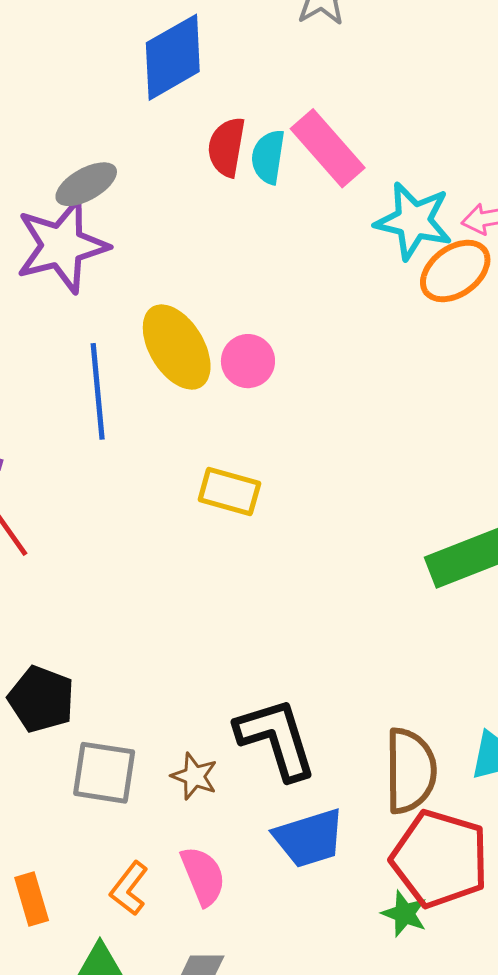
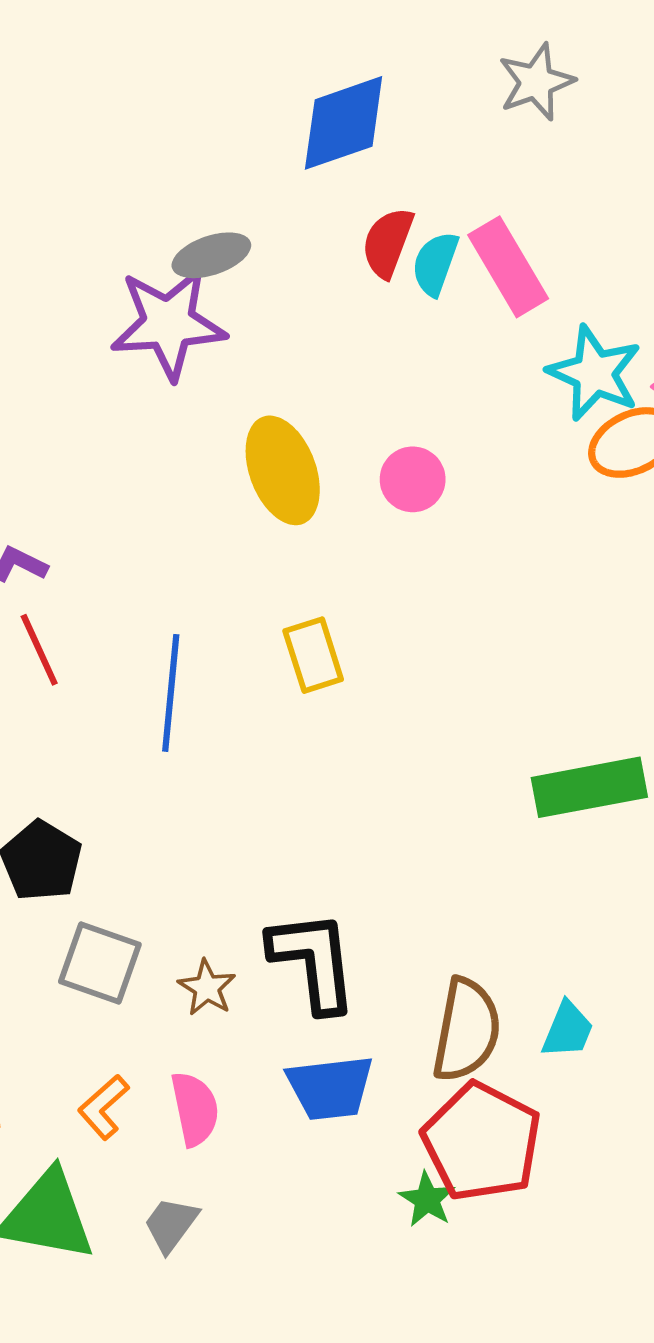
pink circle: (248, 361) -> (413, 479), moved
blue line: (98, 391) -> (171, 693), moved
yellow rectangle: (229, 491) -> (313, 655), turned 46

